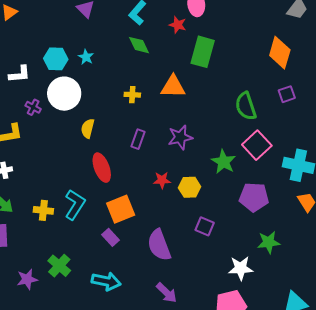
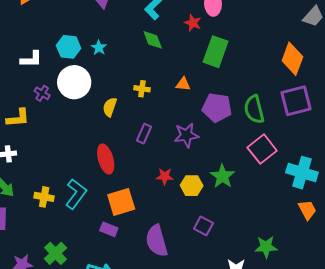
orange triangle: (173, 87) -> (183, 84), size x0.6
purple square: (287, 94) -> (296, 101), size x1.8
yellow semicircle: (88, 128) -> (110, 107), moved
green star: (224, 162) -> (222, 176), moved
purple pentagon: (254, 197) -> (217, 108), moved
purple rectangle: (111, 237) -> (109, 229), turned -30

